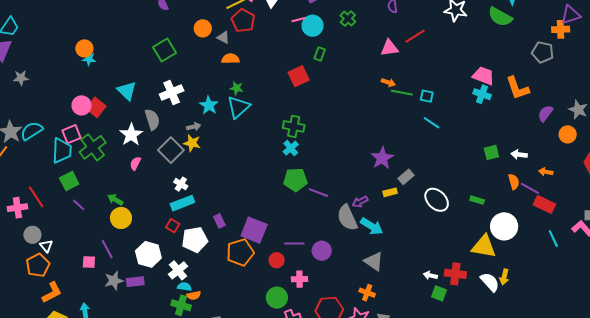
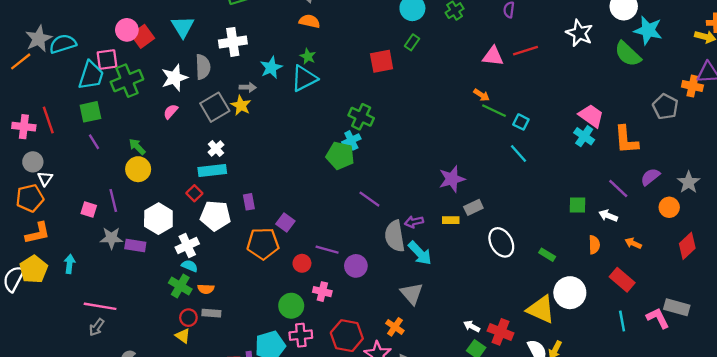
green pentagon: (295, 180) -> (340, 156), moved
purple line: (530, 188) -> (618, 188), moved
purple square: (254, 230) -> (285, 222), size x0.6
orange semicircle: (194, 295) -> (206, 289), moved

